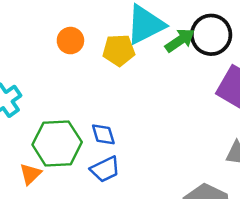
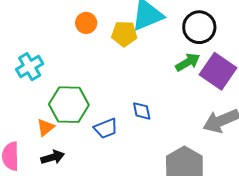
green arrow: (180, 40) -> (188, 62), moved
blue diamond: (103, 134) -> (142, 111), moved

